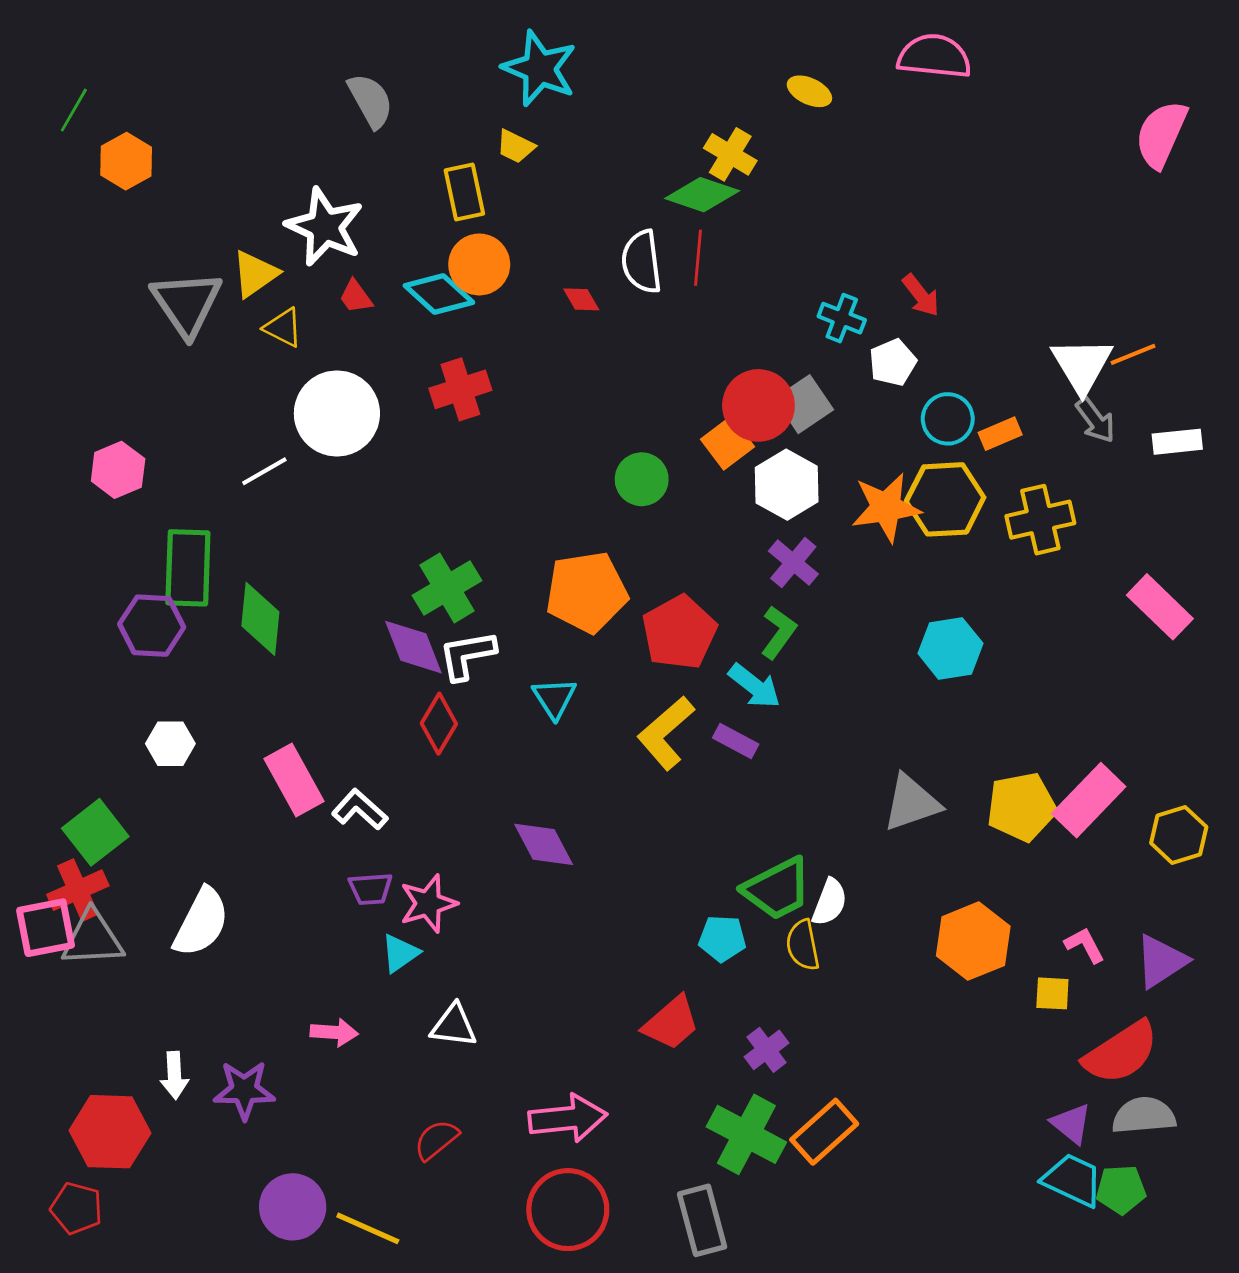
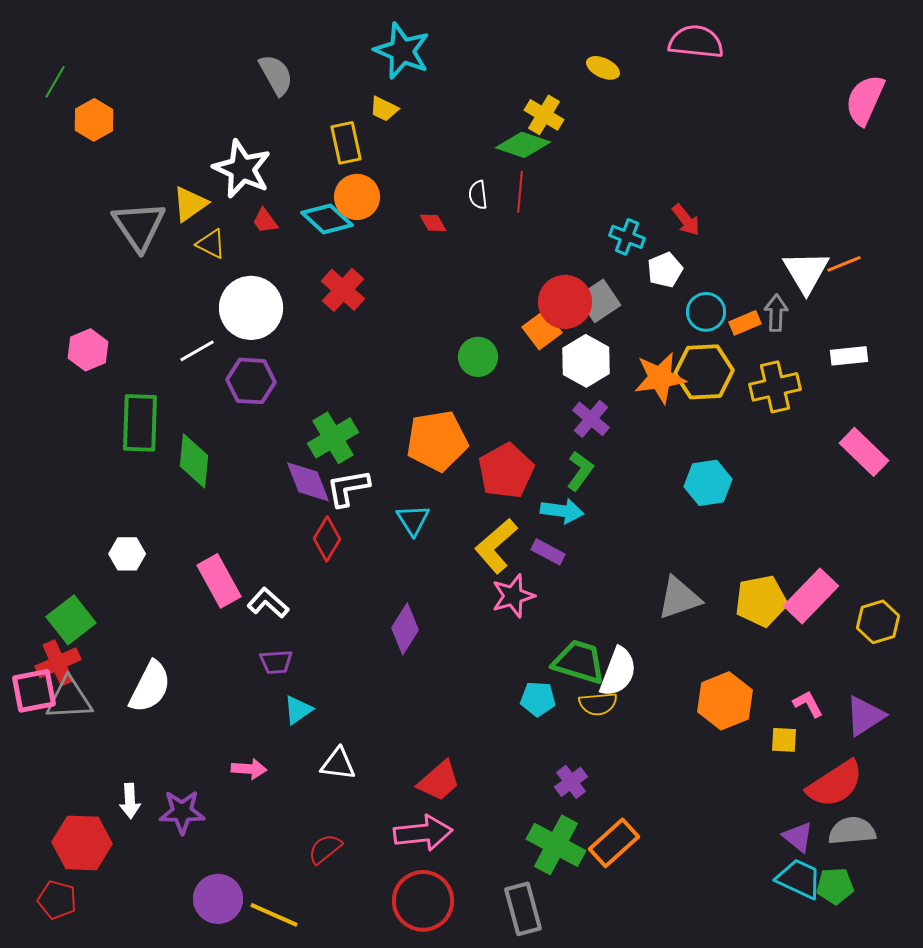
white semicircle: (642, 262) -> (478, 195), size x0.6
red cross: (460, 389) -> (343, 290), turned -30
gray arrow: (1095, 420) -> (776, 313), moved, turned -141
white rectangle: (1177, 442) -> (849, 356), moved
purple hexagon: (152, 626) -> (251, 381), moved
cyan arrow: (754, 686) -> (562, 511), turned -30
purple diamond: (544, 844) -> (405, 629), turned 60
green trapezoid: (777, 889) -> (579, 662), turned -136
white semicircle: (830, 902) -> (618, 672), size x1.4
pink star: (428, 903) -> (513, 596), moved
yellow semicircle: (803, 945) -> (598, 704), turned -84
red trapezoid: (671, 1023) -> (439, 781), moved

